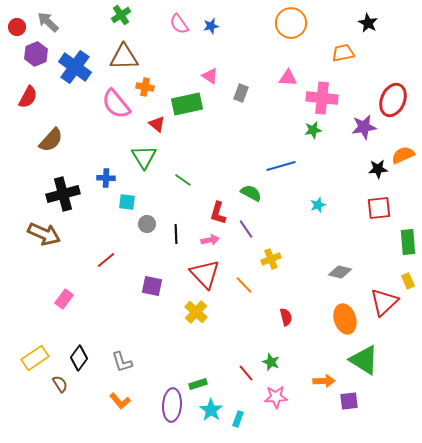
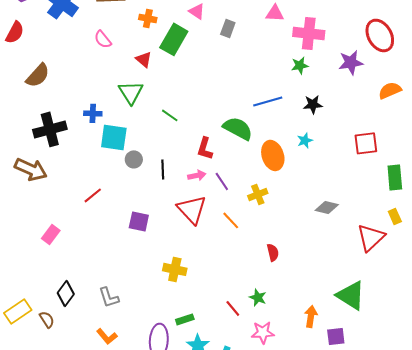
orange cross: (145, 87) -> (148, 18), moved
red ellipse: (393, 100) -> (380, 35), turned -52
pink semicircle: (116, 104) -> (103, 39), size x0.6
green rectangle: (187, 104) -> (174, 39), turned -48
black star: (378, 169) -> (313, 104), moved
green semicircle: (251, 193) -> (238, 128), size x1.4
cyan square: (127, 202) -> (114, 137), size x1.6
purple line: (246, 229) -> (222, 181), moved
yellow cross: (196, 312) -> (175, 269), moved, turned -30
orange ellipse: (345, 319) -> (273, 155), moved
yellow rectangle: (35, 358) -> (18, 311), moved
orange arrow: (324, 381) -> (311, 316), turned -80

